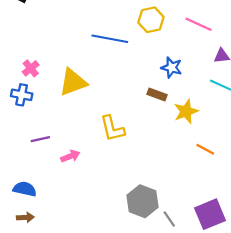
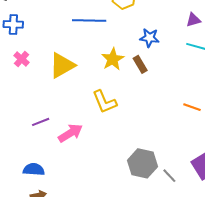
blue cross: (22, 95) -> (13, 24), moved
brown rectangle: (157, 95) -> (140, 64), turned 48
yellow star: (186, 111) -> (113, 59), moved
pink arrow: (70, 156) -> (70, 133), size x1.4

